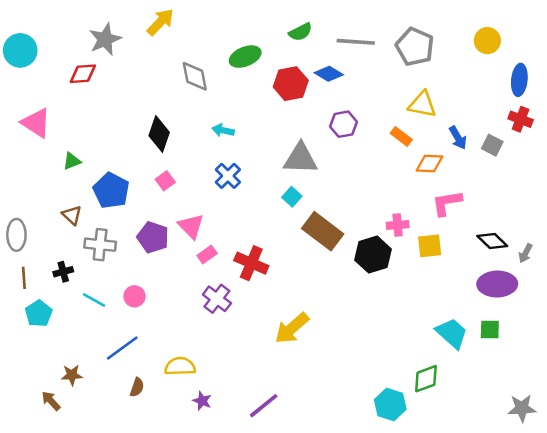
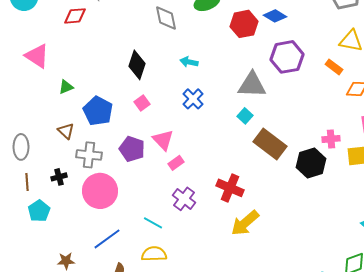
purple hexagon: (344, 124) -> (287, 57), size x1.5
red cross: (251, 263) -> (230, 188), moved
pink circle: (135, 296) -> (100, 191), moved, size x2.0
cyan line: (94, 300) -> (153, 223), moved

